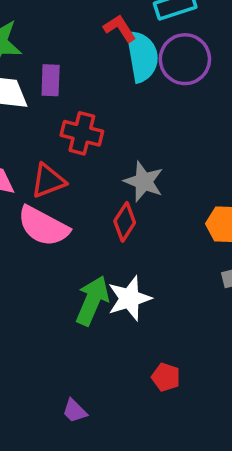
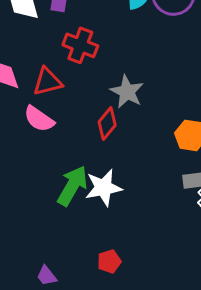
pink semicircle: (43, 226) -> (39, 119), size x0.7
red pentagon: (166, 377) -> (109, 261), moved, turned 30

